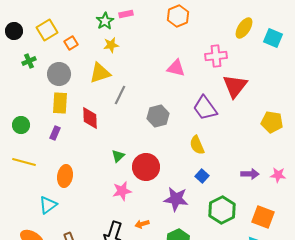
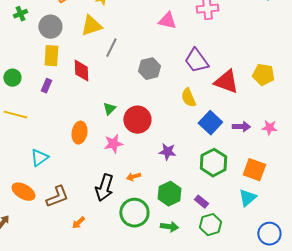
red triangle: (235, 86) -> (226, 82), moved, turned -48
orange ellipse: (65, 176) -> (79, 133), moved
blue square: (202, 176) -> (210, 123), moved, size x1.6
purple star: (176, 199) -> (167, 152), size x0.7

